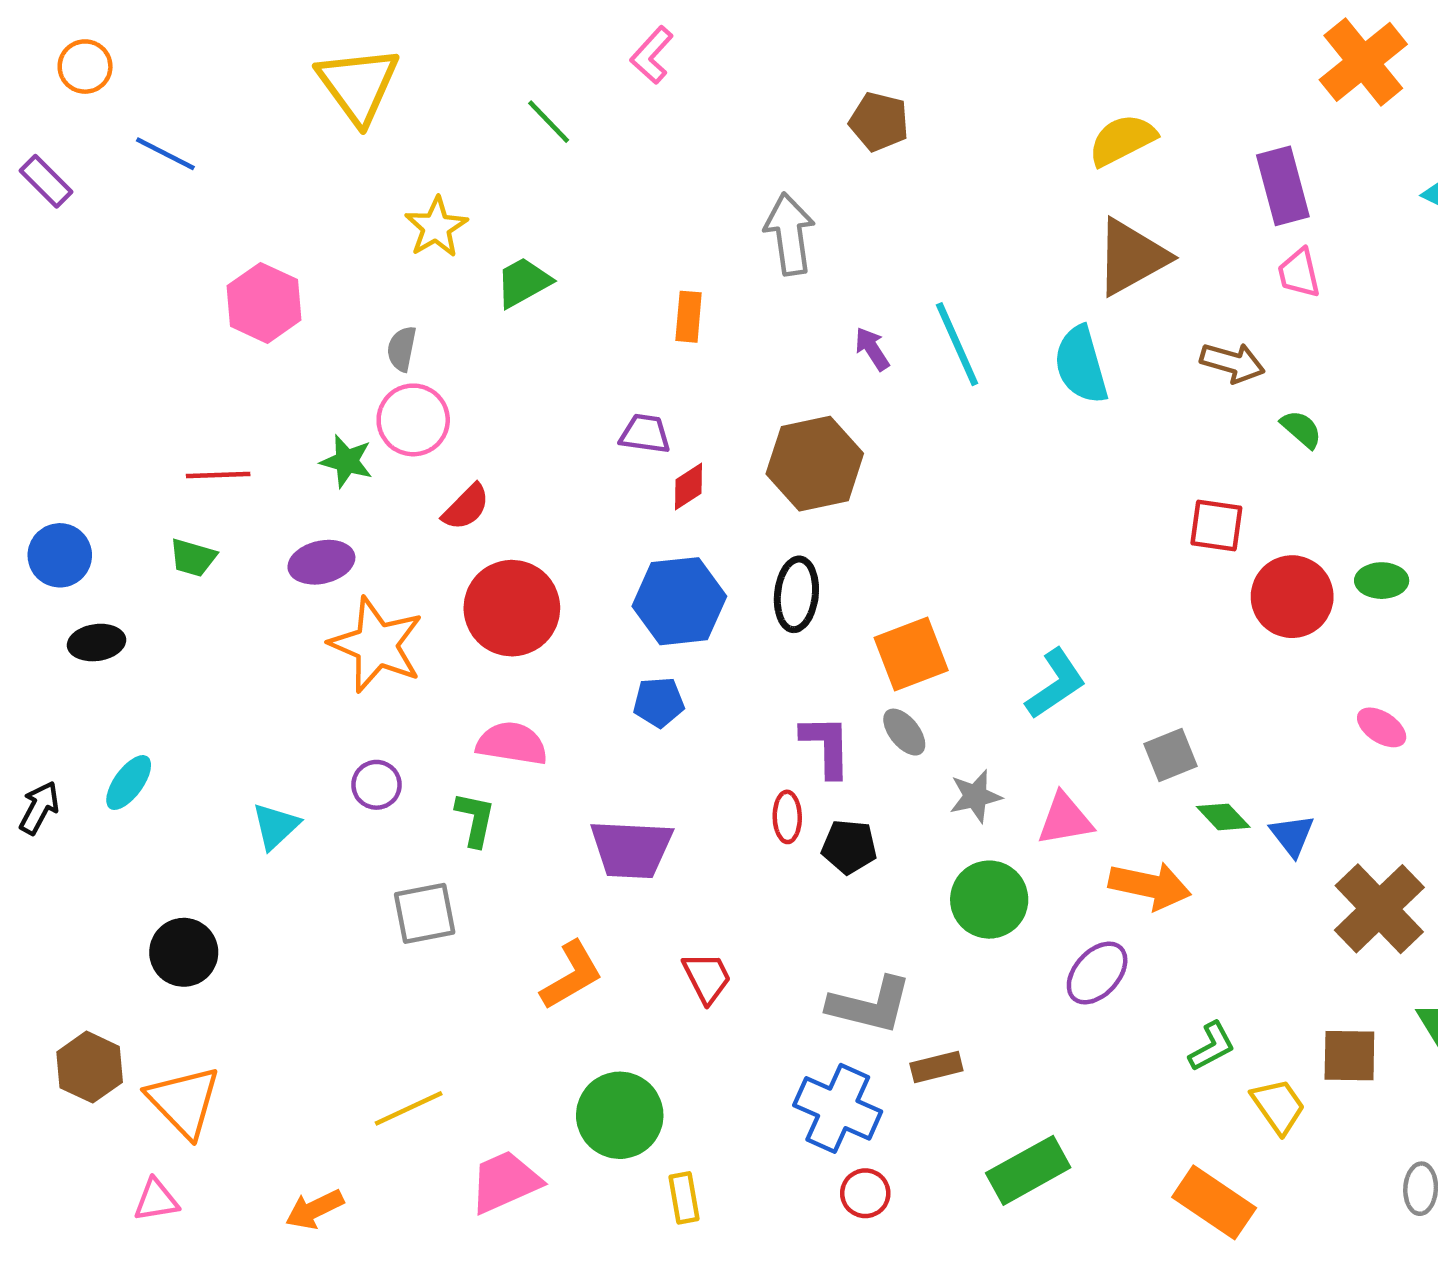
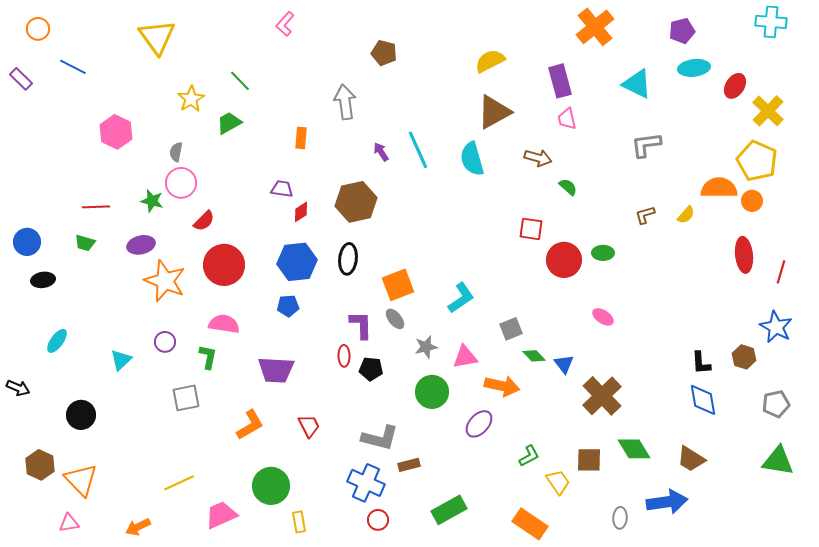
green line: (549, 122) -> (240, 81), moved
black arrow: (39, 808) -> (18, 388), moved, turned 85

